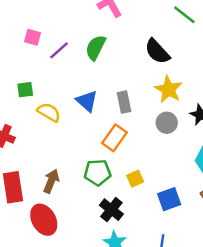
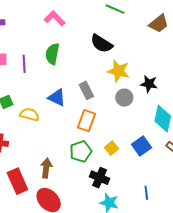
purple line: (59, 50) -> (24, 64), turned -36
blue square: (169, 199) -> (141, 146), moved

